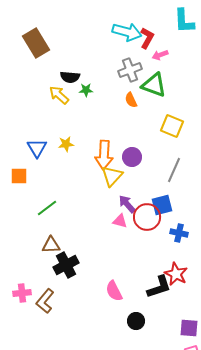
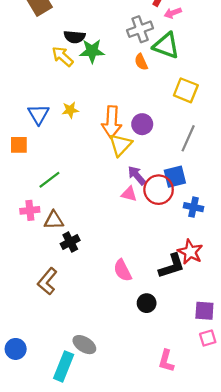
green star: (86, 90) -> (92, 51), size x1.6
black cross: (66, 265) -> (70, 242), size x0.7
pink cross: (22, 293) -> (30, 210), moved

